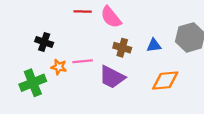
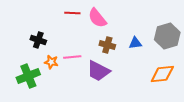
orange diamond: (165, 80) -> (162, 74), moved

